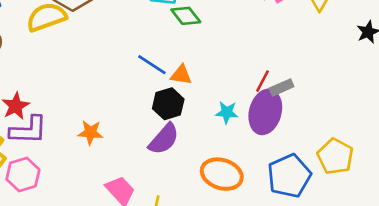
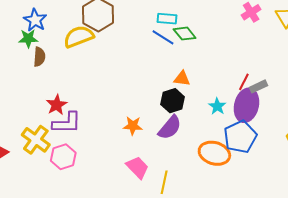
blue line: (152, 65) -> (163, 37), moved
cyan star: (227, 112) -> (217, 106), turned 30
orange star: (90, 133) -> (133, 126), moved
blue pentagon: (289, 176) -> (240, 137), moved

